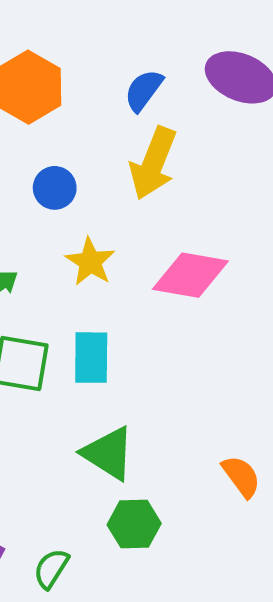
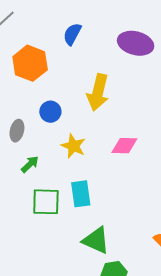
blue semicircle: (144, 90) -> (72, 34), moved
pink diamond: (190, 275) -> (124, 146), size x0.7

